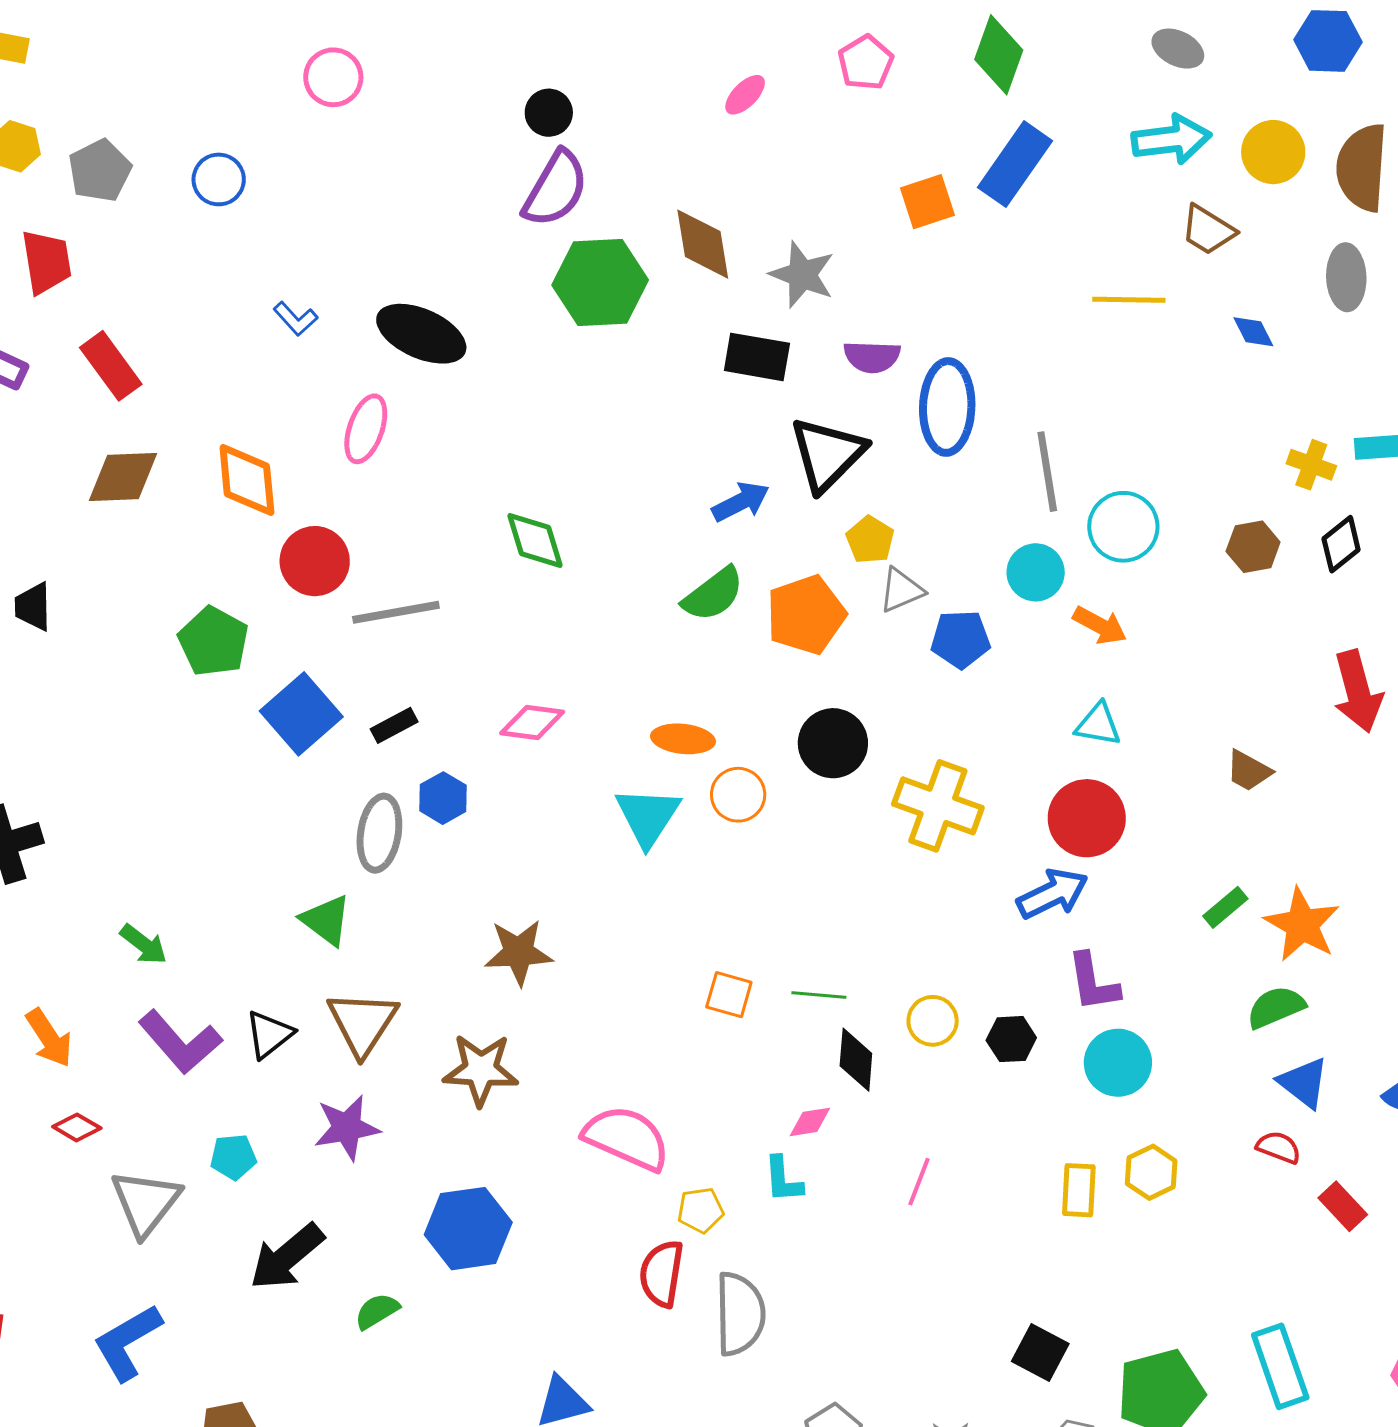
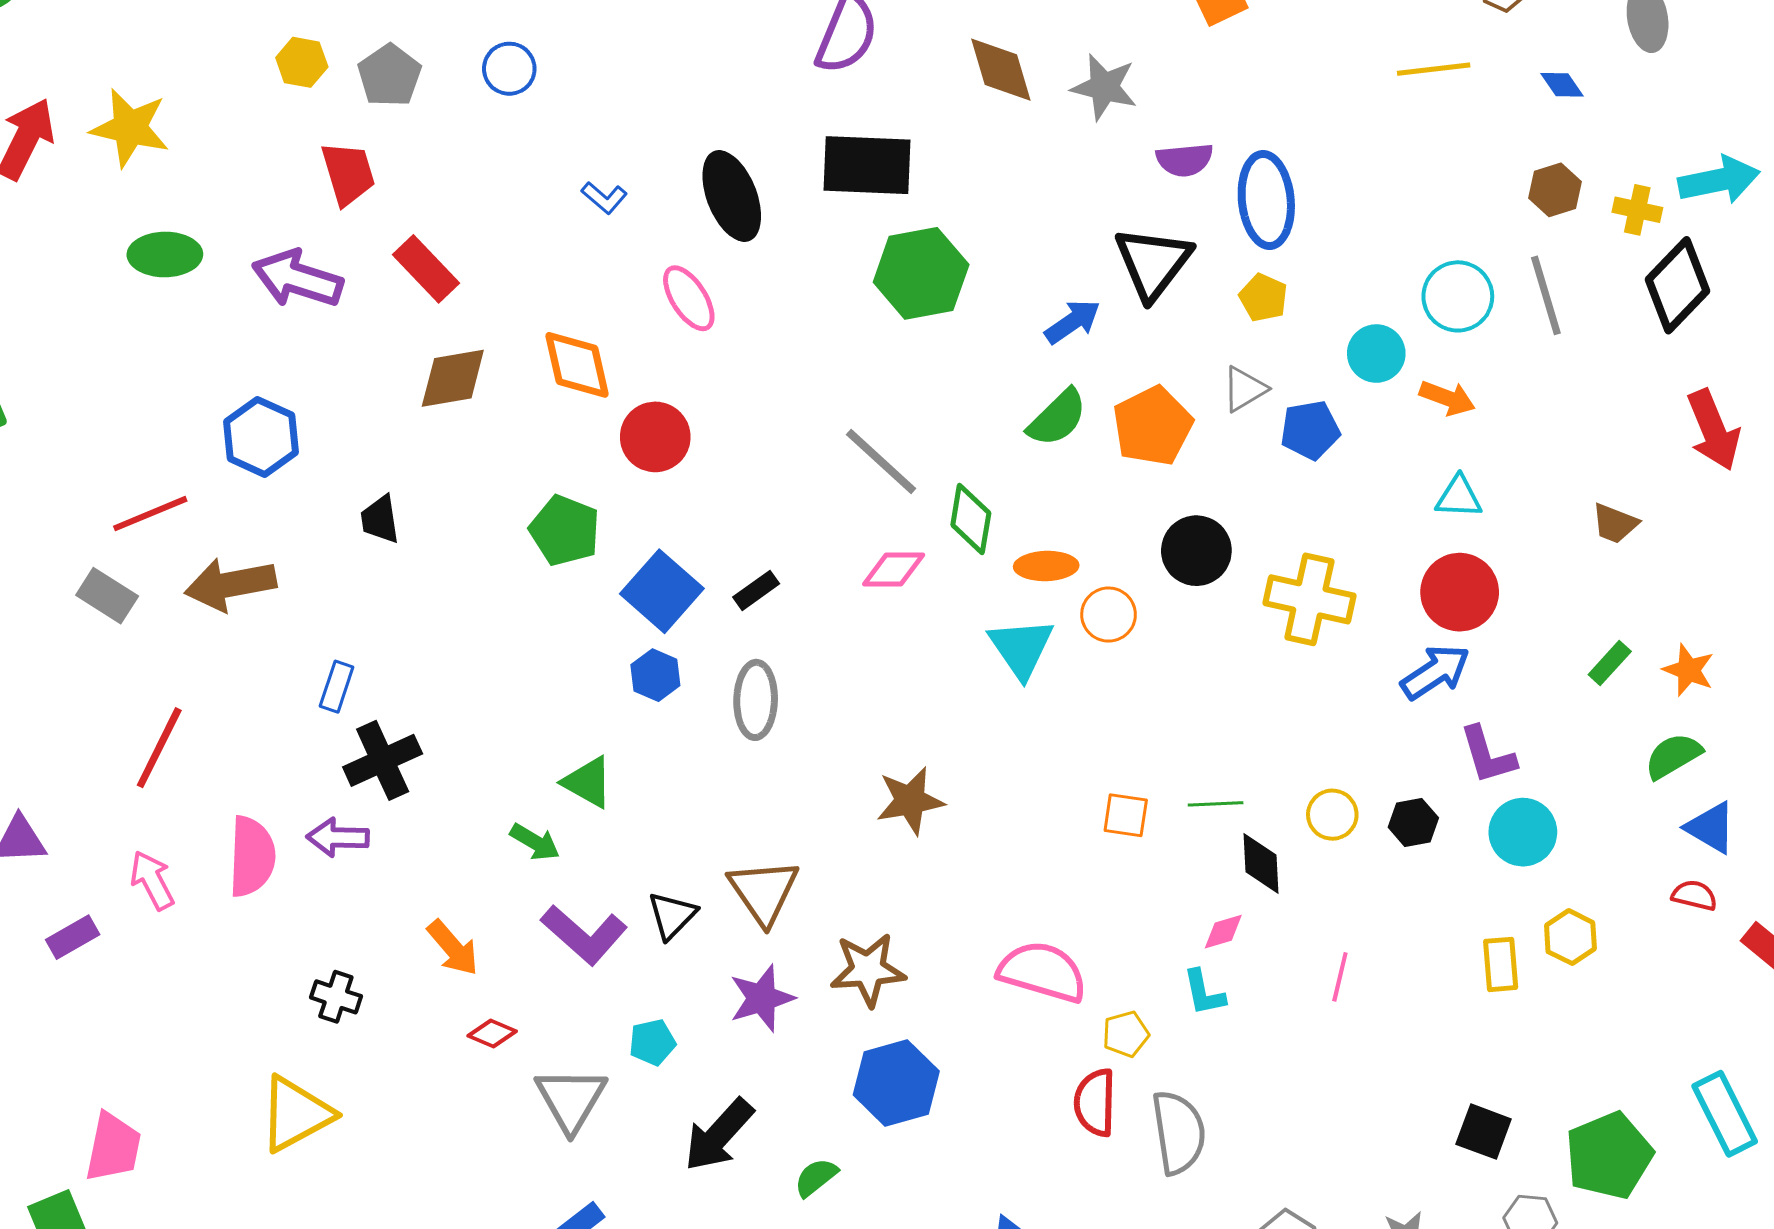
green hexagon: (600, 283) -> (921, 273), moved
black ellipse: (421, 334) -> (732, 196), turned 52
black rectangle: (757, 357) -> (867, 165), moved, size x1.4
pink ellipse: (366, 429) -> (689, 298), turned -44
gray line: (1047, 472) -> (1546, 295), moved
yellow pentagon: (870, 540) -> (1263, 298), moved
green diamond: (535, 541) -> (971, 519), moved, turned 34
black diamond: (1341, 544) -> (1677, 285), size x1.6
brown hexagon: (1253, 547) -> (1555, 190), moved
gray line: (396, 612) -> (881, 461), moved, turned 60
blue hexagon: (443, 798) -> (655, 675), moved
green triangle: (326, 920) -> (588, 782), moved
orange star: (1302, 925) -> (1689, 670), size x0.7
brown star: (481, 1070) -> (868, 970), moved

